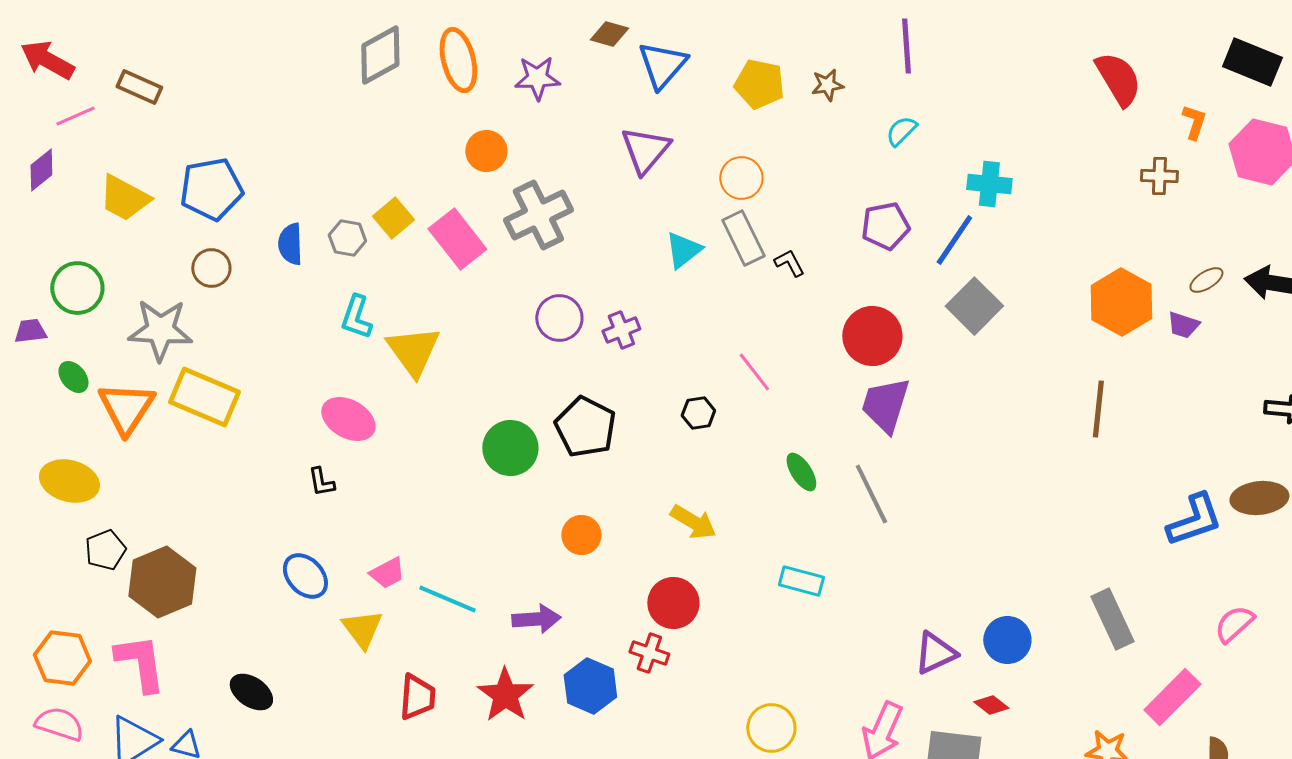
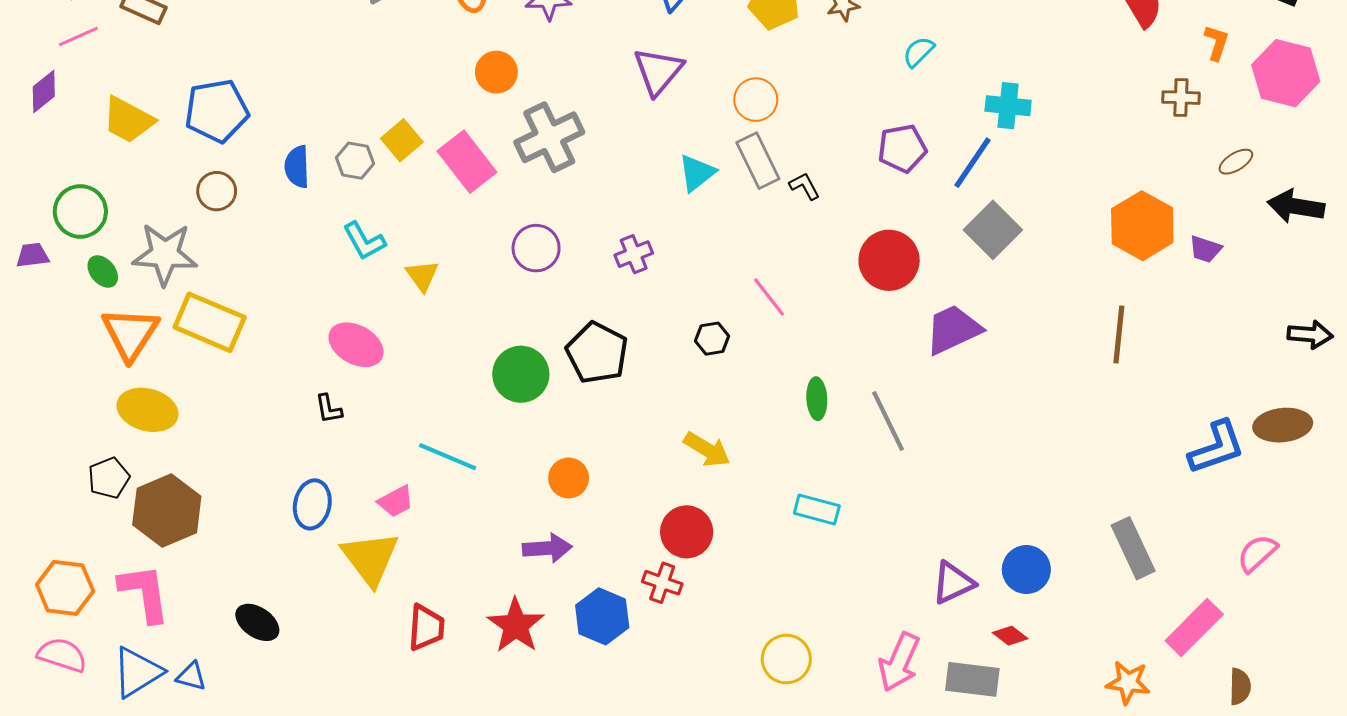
brown ellipse: (1206, 280) -> (1236, 162), moved
cyan L-shape: (356, 317) -> (364, 241), turned -48
purple circle: (559, 318) -> (536, 248), moved
yellow triangle: (413, 351) -> (422, 276), size x0.6
green ellipse: (73, 377) -> (103, 271), moved
purple trapezoid: (885, 405) -> (953, 329), moved, turned 48
green ellipse: (801, 472) -> (817, 399), turned 30
yellow ellipse: (69, 481) -> (147, 410), moved
orange circle: (581, 535) -> (569, 478), moved
blue ellipse: (305, 576) -> (312, 504), turned 54
cyan line: (447, 599) -> (448, 457), moved
yellow triangle: (362, 629) -> (370, 558), size x1.4

